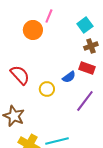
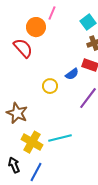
red semicircle: (20, 75) -> (23, 48), moved

